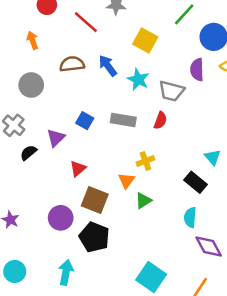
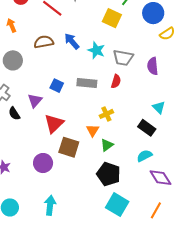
yellow square: (145, 41) -> (112, 18), moved
purple semicircle: (197, 70) -> (153, 66), moved
black semicircle: (28, 153) -> (14, 114), turned -80
red triangle: (78, 169) -> (54, 123), size x1.5
cyan semicircle: (190, 217) -> (144, 156), turned 63
black pentagon: (94, 237) -> (109, 174), moved

